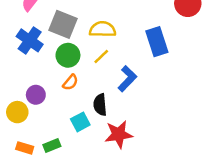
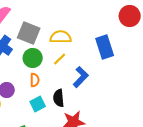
orange semicircle: (70, 82) -> (35, 80), turned -40
cyan square: (80, 122) -> (38, 104), moved

